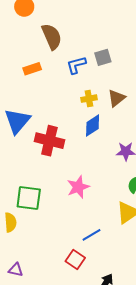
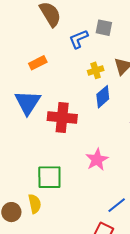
gray square: (103, 57) -> (104, 28), turned 36
orange rectangle: (32, 69) -> (38, 63), moved

